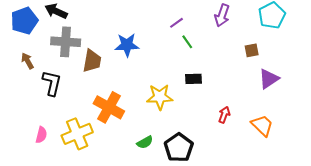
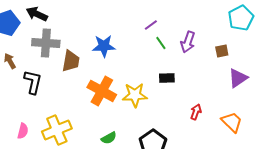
purple arrow: (222, 15) -> (188, 42), moved
orange cross: (109, 107) -> (102, 91), moved
green semicircle: (145, 142) -> (109, 138), moved

